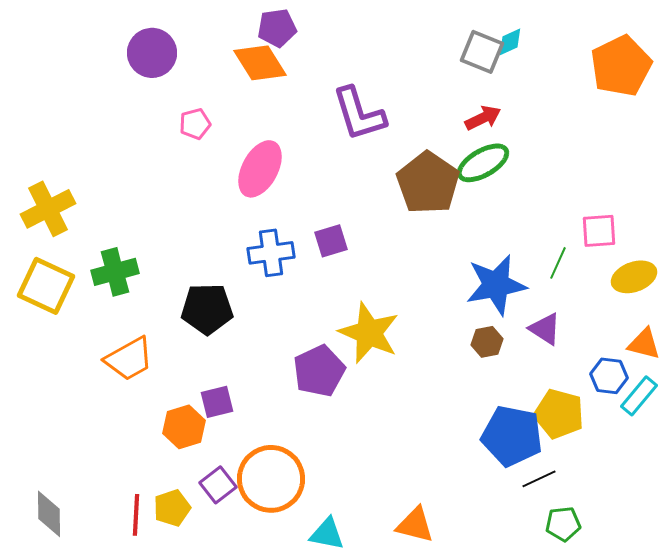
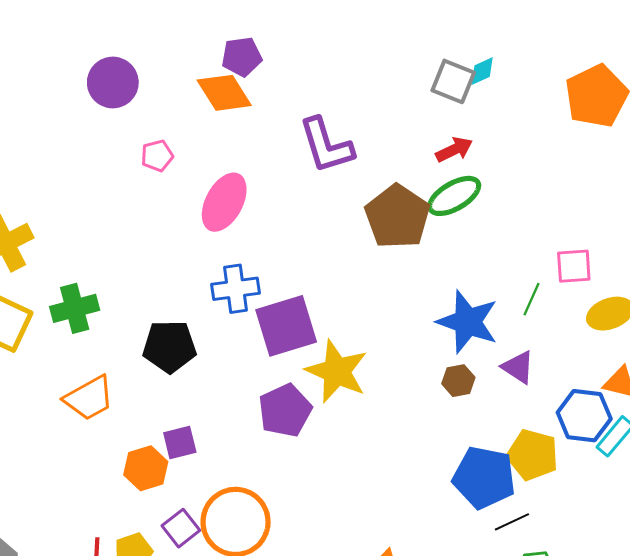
purple square: (331, 241) -> (286, 326), moved, size x1.8
blue star: (496, 285) -> (468, 322), turned 30
blue hexagon: (609, 376) -> (584, 416), size x1.4

